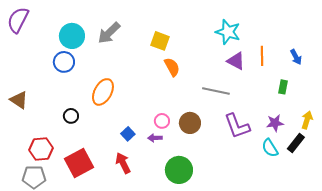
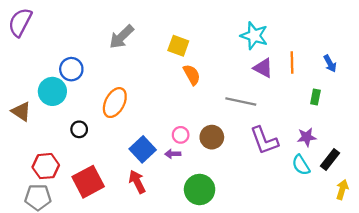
cyan circle: (72, 36) -> (52, 91), moved
yellow arrow: (307, 120) -> (342, 190), moved
blue square: (128, 134) -> (143, 149), size x1.6

